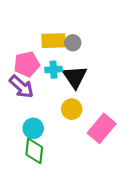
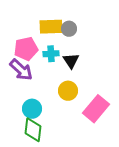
black triangle: (75, 77) -> (71, 61), size x0.7

